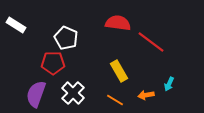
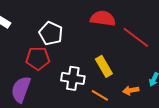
white cross: (73, 93) -> (73, 78), moved, turned -35

